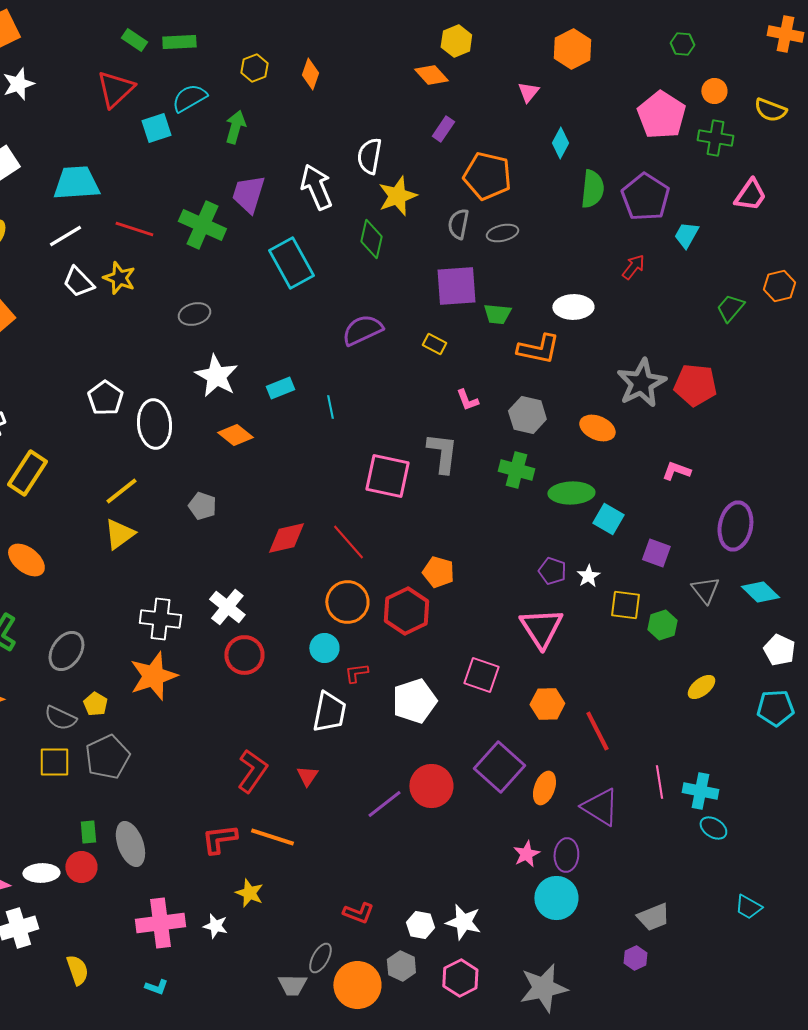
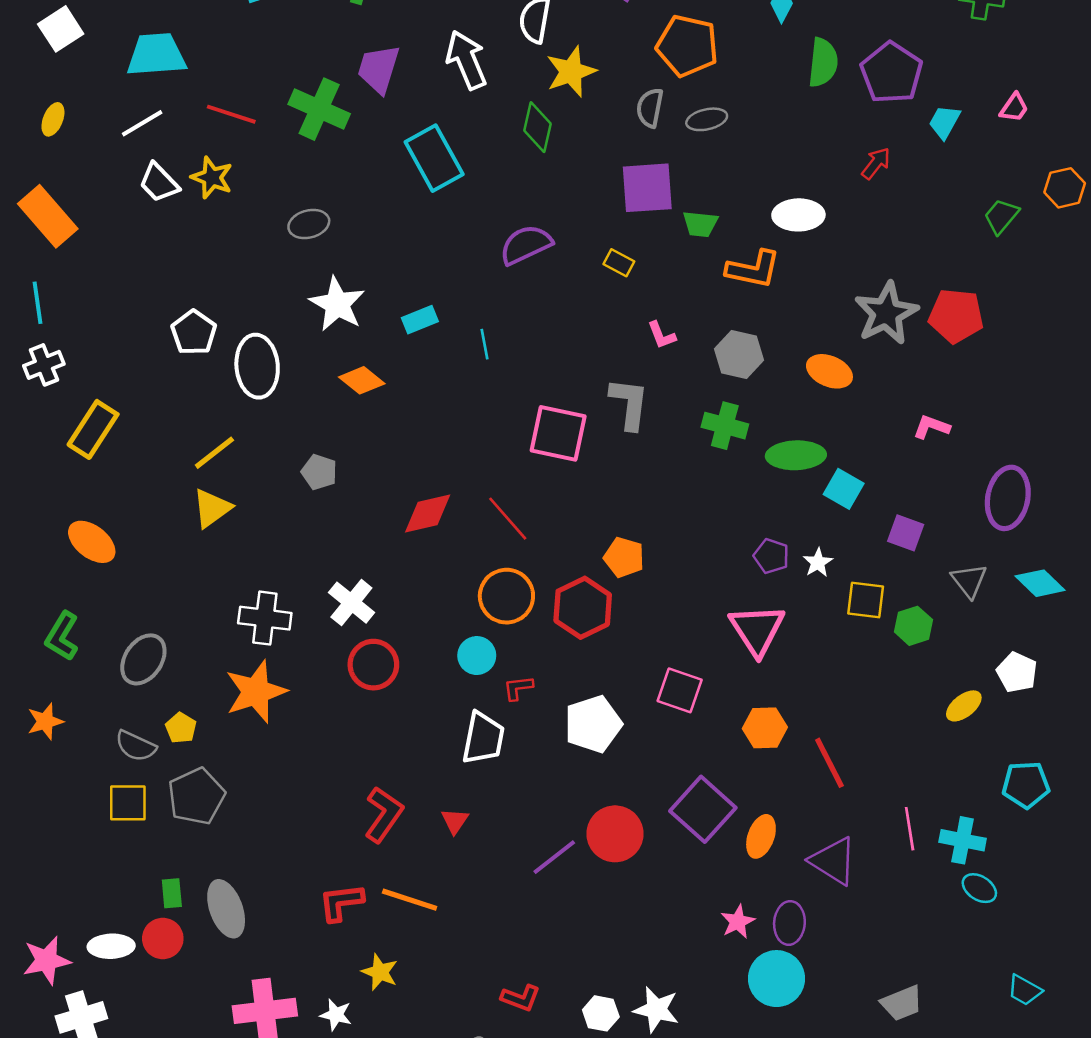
pink trapezoid: (750, 195) -> (1014, 108), moved, size x0.7
white pentagon: (779, 650) -> (1017, 672), moved
cyan pentagon: (775, 708) -> (1026, 785), moved

